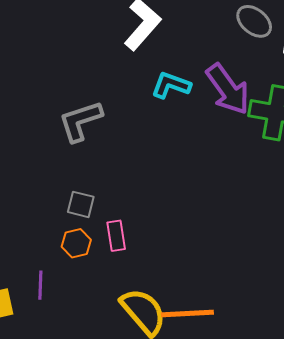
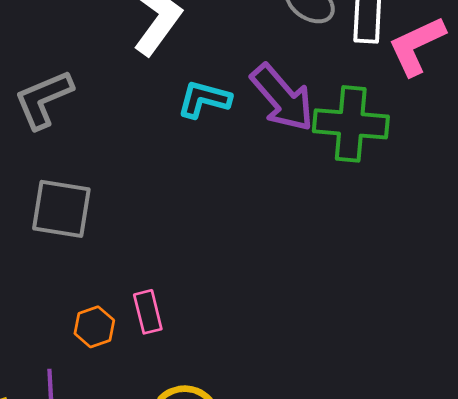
gray L-shape: (80, 121) -> (44, 99), moved
gray square: (81, 204) -> (61, 209), moved, size x1.6

